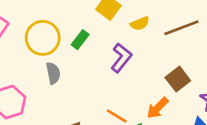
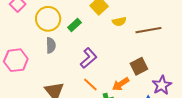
purple L-shape: (121, 58) -> (89, 58), moved

